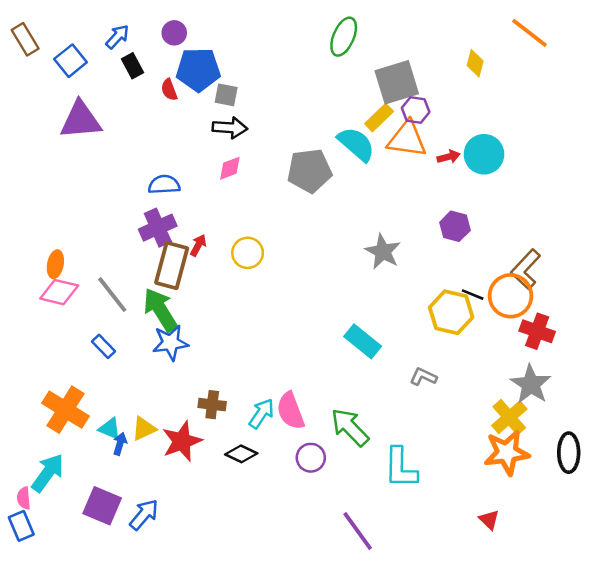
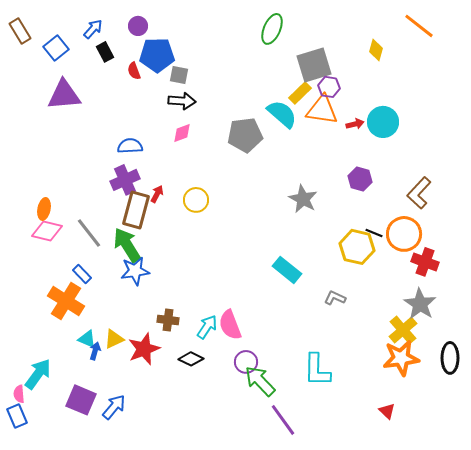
brown L-shape: (526, 269) -> (419, 193), moved
orange cross: (66, 410) -> (66, 301), moved
green arrow: (350, 427) -> (260, 381), moved

